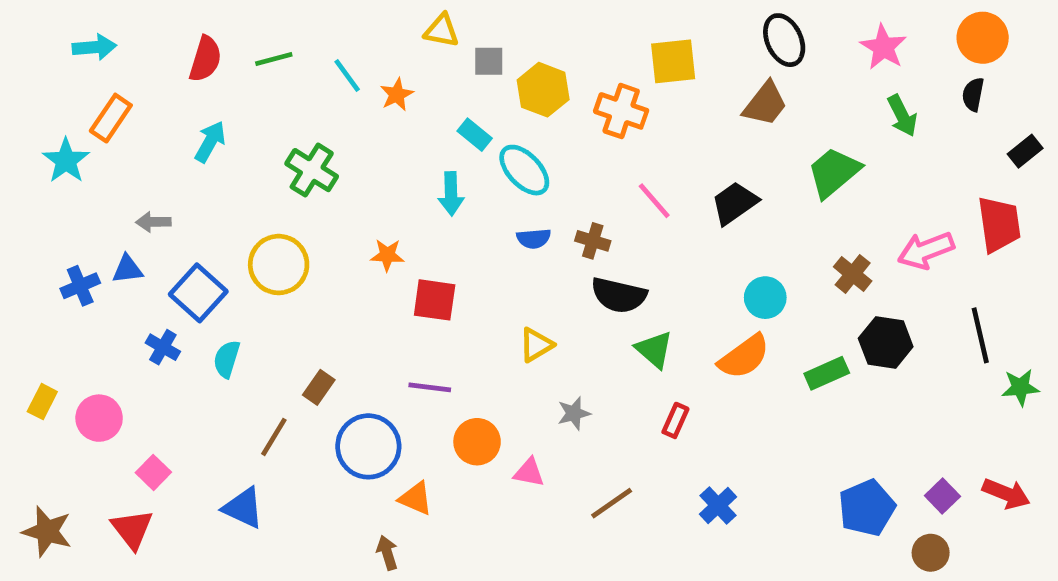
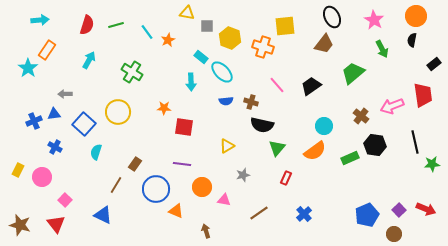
blue cross: (163, 347) -> (55, 147), moved
green triangle: (654, 350) -> (277, 148), turned 30
brown arrow: (387, 553) -> (206, 231), moved

